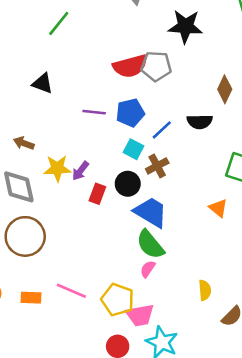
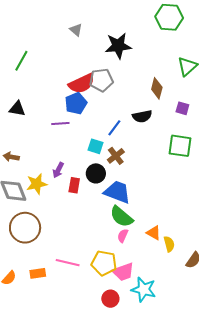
blue pentagon: (130, 113) -> (76, 103), moved
yellow star: (57, 168) -> (37, 184), moved
orange triangle: (218, 208) -> (154, 233), moved

